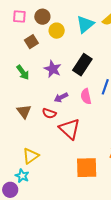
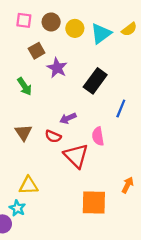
yellow circle: (57, 31) -> (75, 28), moved
purple star: (53, 69) -> (57, 68), moved
pink semicircle: (86, 96) -> (98, 136), moved
yellow triangle: (31, 156) -> (29, 185), turned 30

